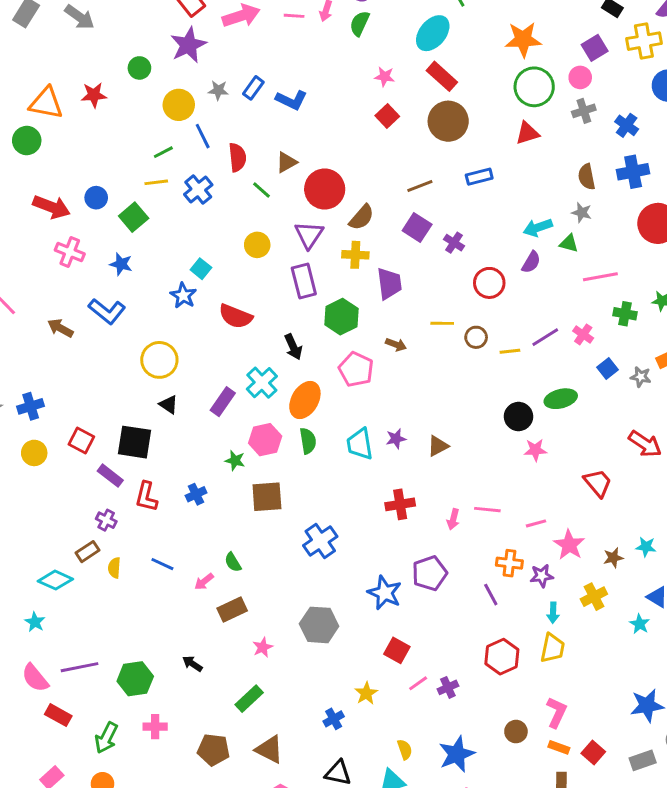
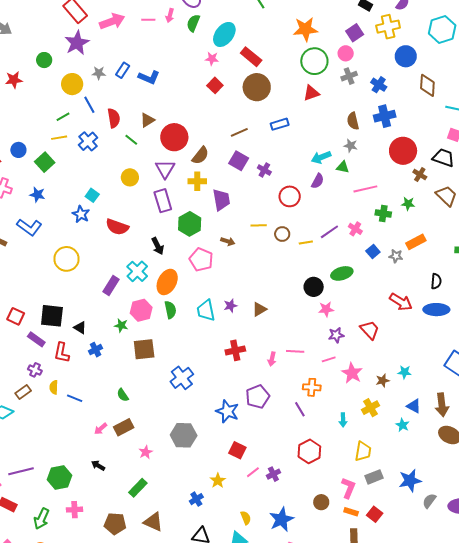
cyan ellipse: (433, 33) -> (224, 34), moved
black triangle: (169, 405) -> (80, 328), moved
yellow semicircle: (114, 568) -> (54, 387), moved
purple star: (542, 576) -> (336, 335), moved
pink arrow: (204, 582) -> (101, 429), moved
yellow trapezoid: (552, 648) -> (363, 451), moved
gray rectangle: (643, 760) -> (374, 477), moved

